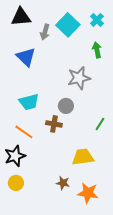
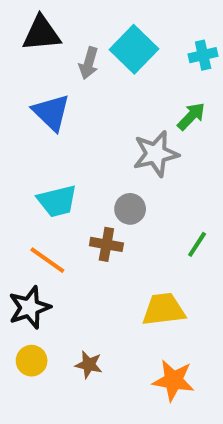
cyan cross: (97, 20) -> (203, 55), moved, turned 32
green arrow: (97, 50) -> (191, 116), moved, turned 56
brown star: (63, 183) -> (89, 365), moved

